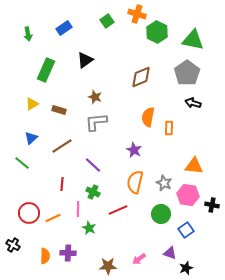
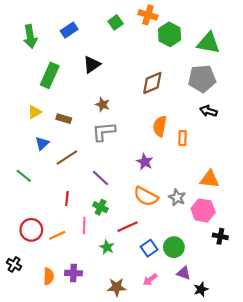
green arrow: (28, 34) -> (30, 36), size x1.5
gray pentagon: (187, 73) -> (202, 79), turned 30
blue triangle: (31, 138) -> (42, 143), moved
orange semicircle: (135, 182) -> (146, 196), turned -75
black cross: (212, 205) -> (220, 236), moved
green circle: (161, 214) -> (174, 247), moved
green star: (89, 228) -> (107, 247), moved
blue square: (186, 230) -> (149, 248), moved

